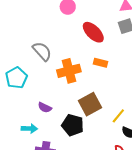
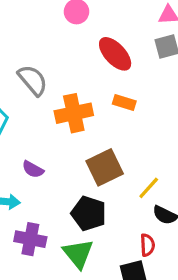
black pentagon: (73, 125) -> (89, 213), moved

